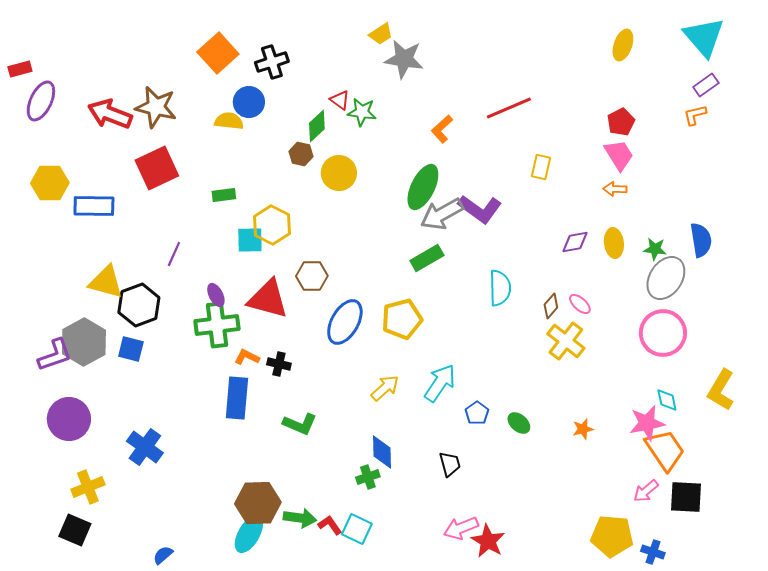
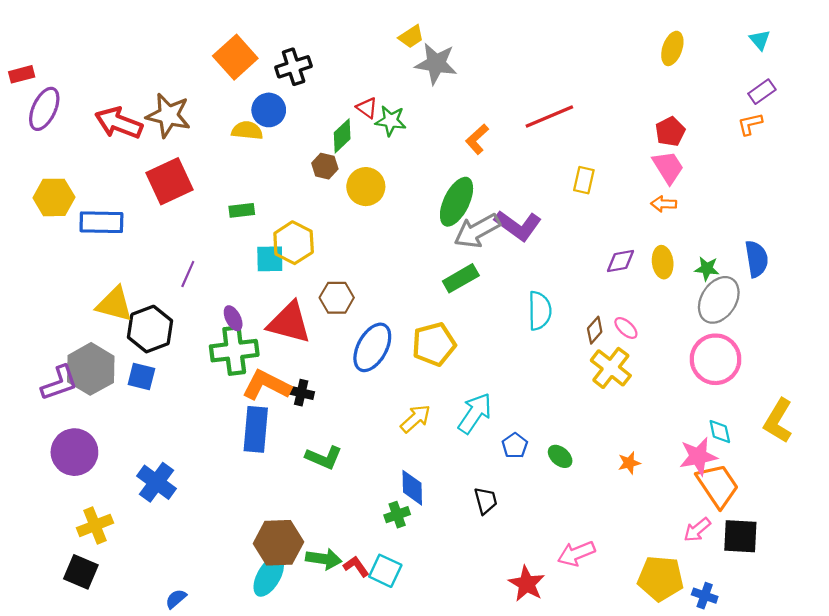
cyan triangle: (704, 37) -> (760, 40), size x0.5
orange L-shape: (247, 357) -> (267, 385), size x1.8
pink arrow: (461, 528) -> (576, 554), moved

